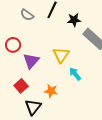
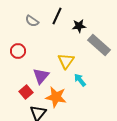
purple triangle: (31, 61) -> (41, 76), moved
orange star: (51, 91) -> (56, 97), size x1.5

